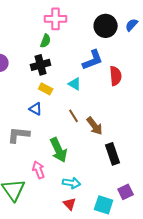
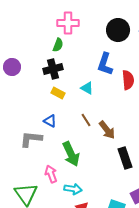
blue L-shape: (93, 60) -> (105, 64), turned 130
blue triangle: (36, 109) -> (50, 121), moved
cyan arrow: (72, 183) -> (73, 189), moved

